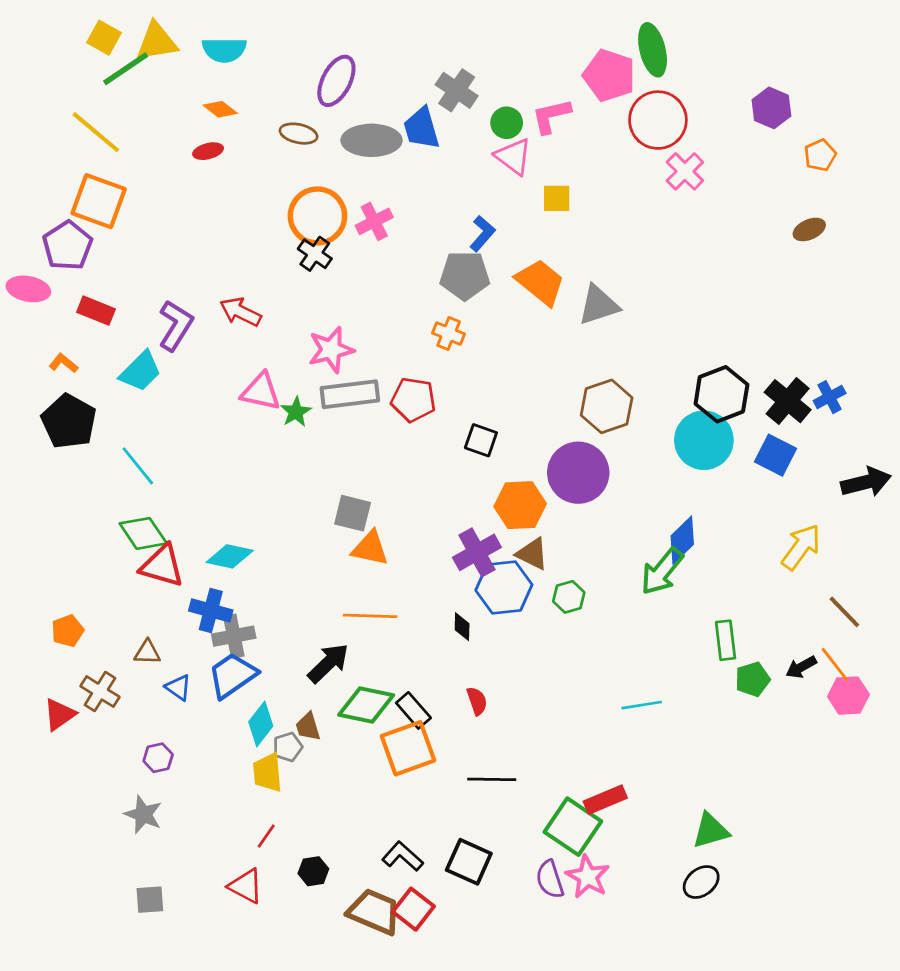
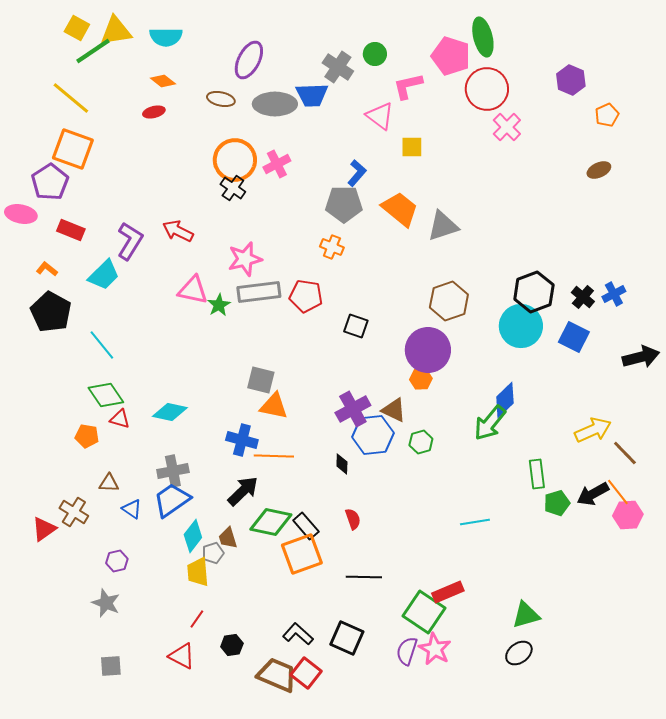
green circle: (507, 123) -> (375, 54), moved
blue trapezoid: (422, 128) -> (312, 95), turned -76
black cross: (788, 401) -> (583, 297), size x0.7
orange hexagon: (520, 505) -> (421, 379), moved, size x0.6
yellow arrow: (801, 547) -> (593, 430), moved, turned 30
red triangle: (162, 566) -> (120, 419), size x0.6
blue cross: (211, 610) -> (242, 440), moved
orange pentagon: (68, 631) -> (87, 436), moved, turned 30
black arrow: (801, 667) -> (593, 494), size x1.4
purple semicircle: (550, 879) -> (407, 651), turned 36

